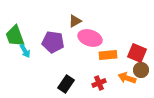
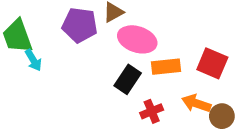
purple pentagon: (53, 42) -> (80, 25), moved
brown circle: (141, 70) -> (222, 116), moved
black rectangle: (66, 84) -> (128, 79), moved

